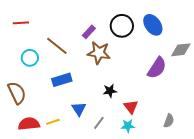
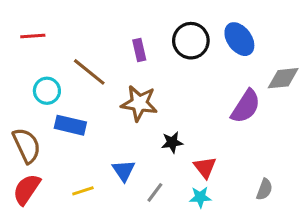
purple rectangle: (89, 32) -> (139, 50), turned -56
brown star: (99, 53) -> (139, 103), moved
blue rectangle: (62, 80) -> (70, 125), moved, turned 30
red semicircle: (29, 124) -> (27, 189), moved, turned -50

